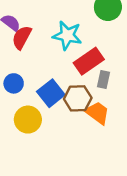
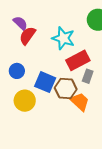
blue square: (51, 93) -> (45, 82), turned -35

